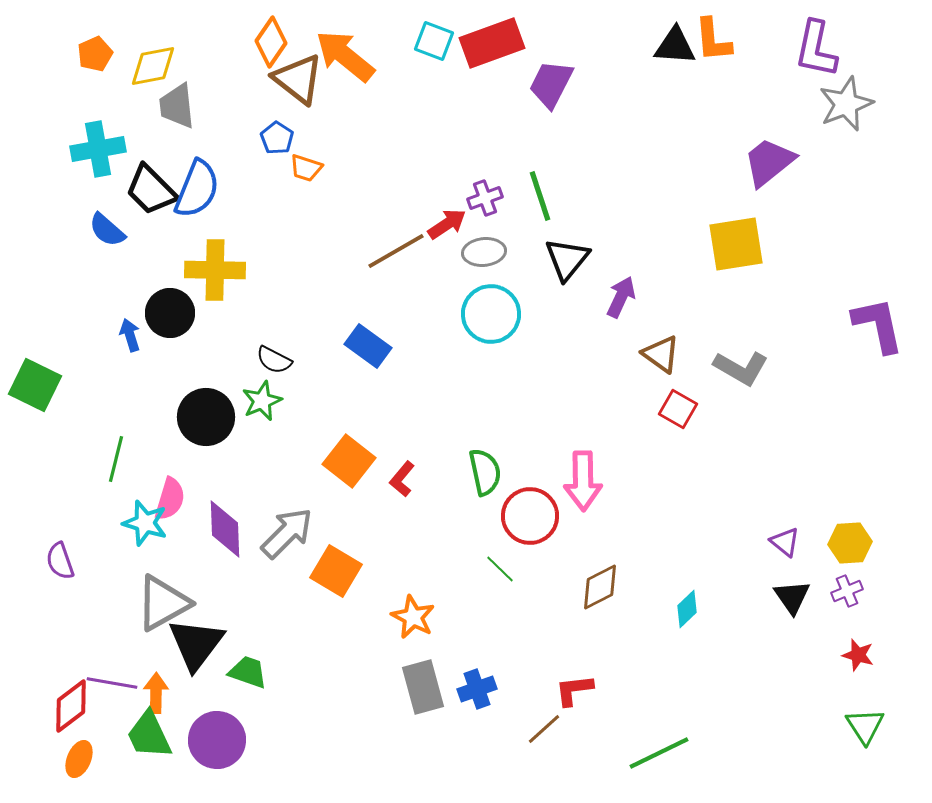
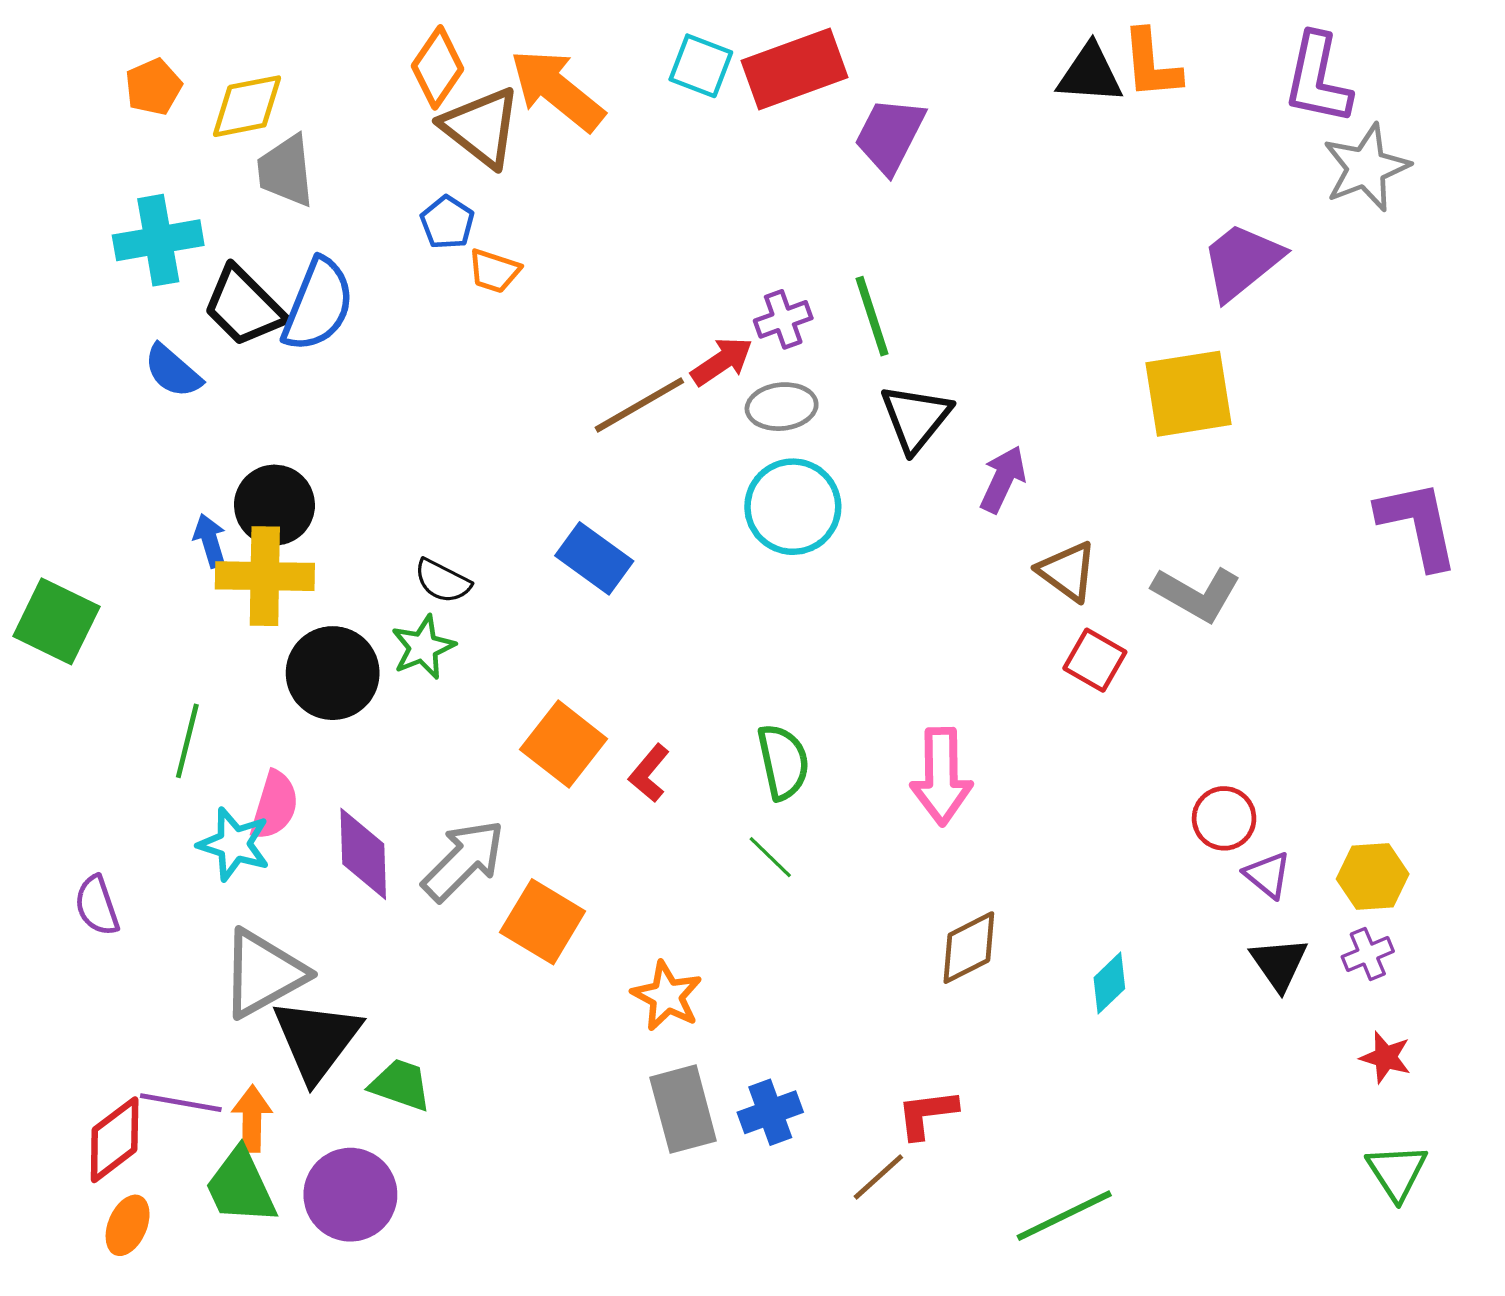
yellow cross: (215, 270) -> (265, 576), moved
red circle: (530, 516) -> (1224, 818), moved, size x0.7
green line: (500, 569) -> (770, 857), moved

